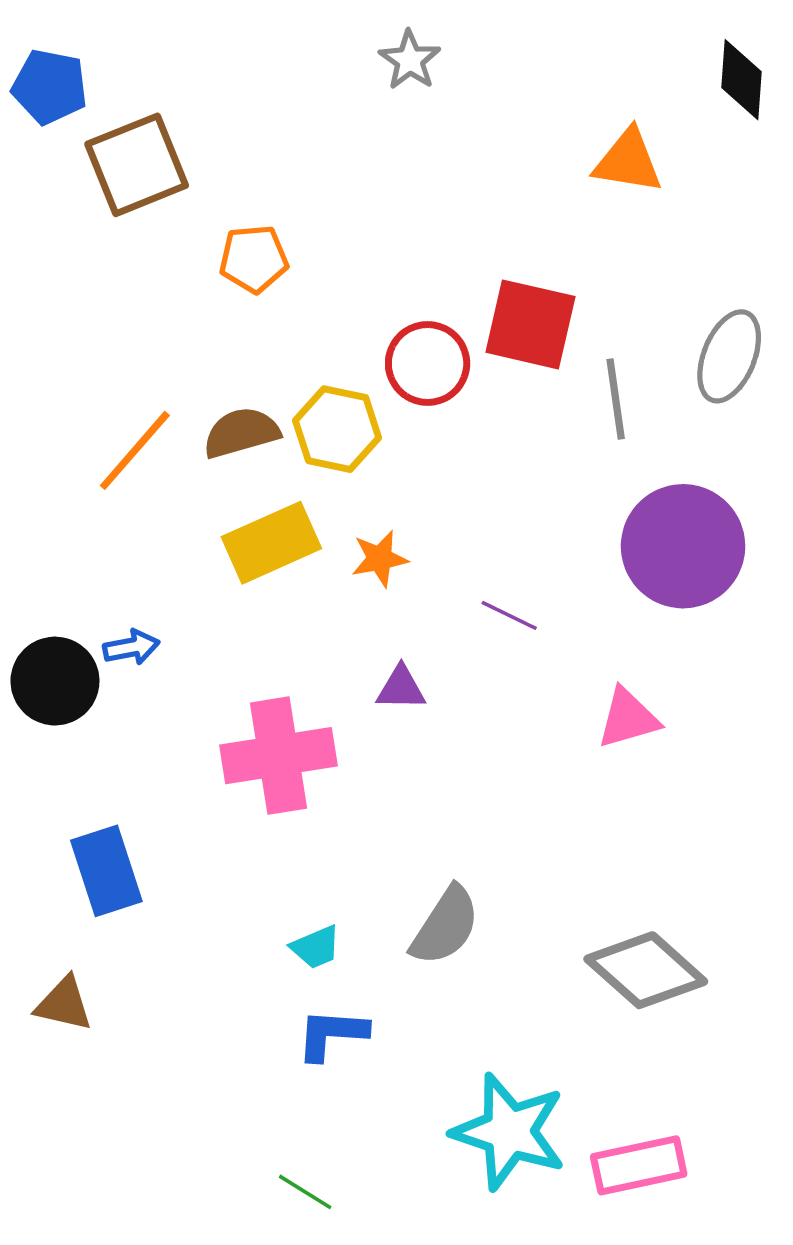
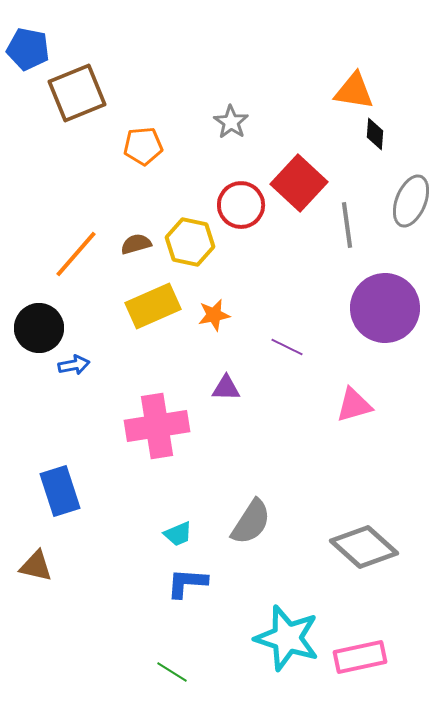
gray star: (410, 60) -> (231, 122), moved
black diamond: (742, 80) -> (375, 134), moved, size x0.7
red square: (530, 324) -> (299, 183), turned 30
brown semicircle: (241, 433) -> (136, 244), size x0.7
black circle: (55, 681) -> (39, 328), moved

